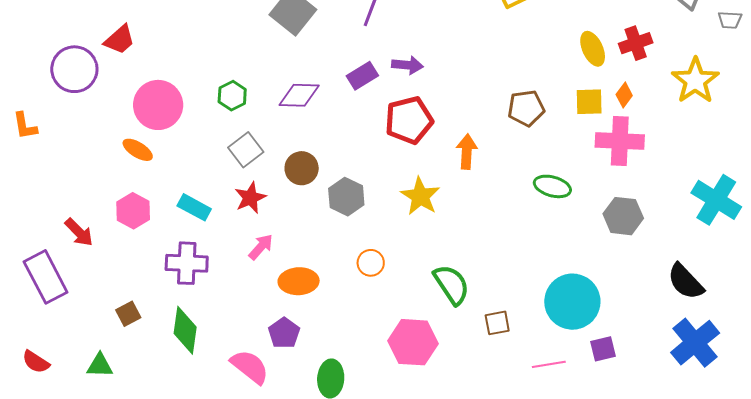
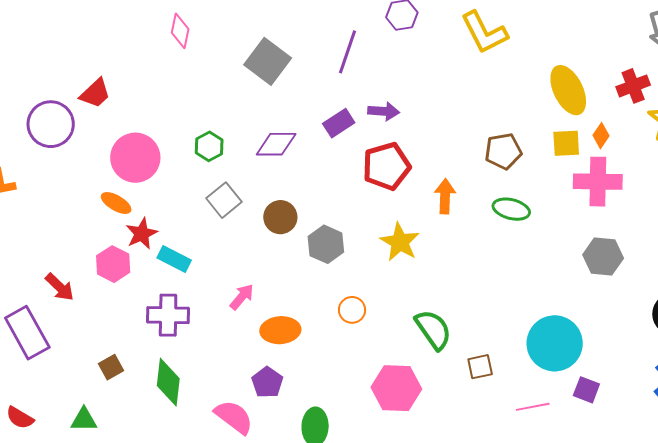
red cross: (636, 43) -> (633, 86), moved
yellow ellipse: (593, 49) -> (568, 90), size x1.4
green ellipse: (552, 186) -> (511, 209), moved
red star: (250, 198) -> (142, 234), moved
purple square: (603, 349) -> (586, 390), turned 36

